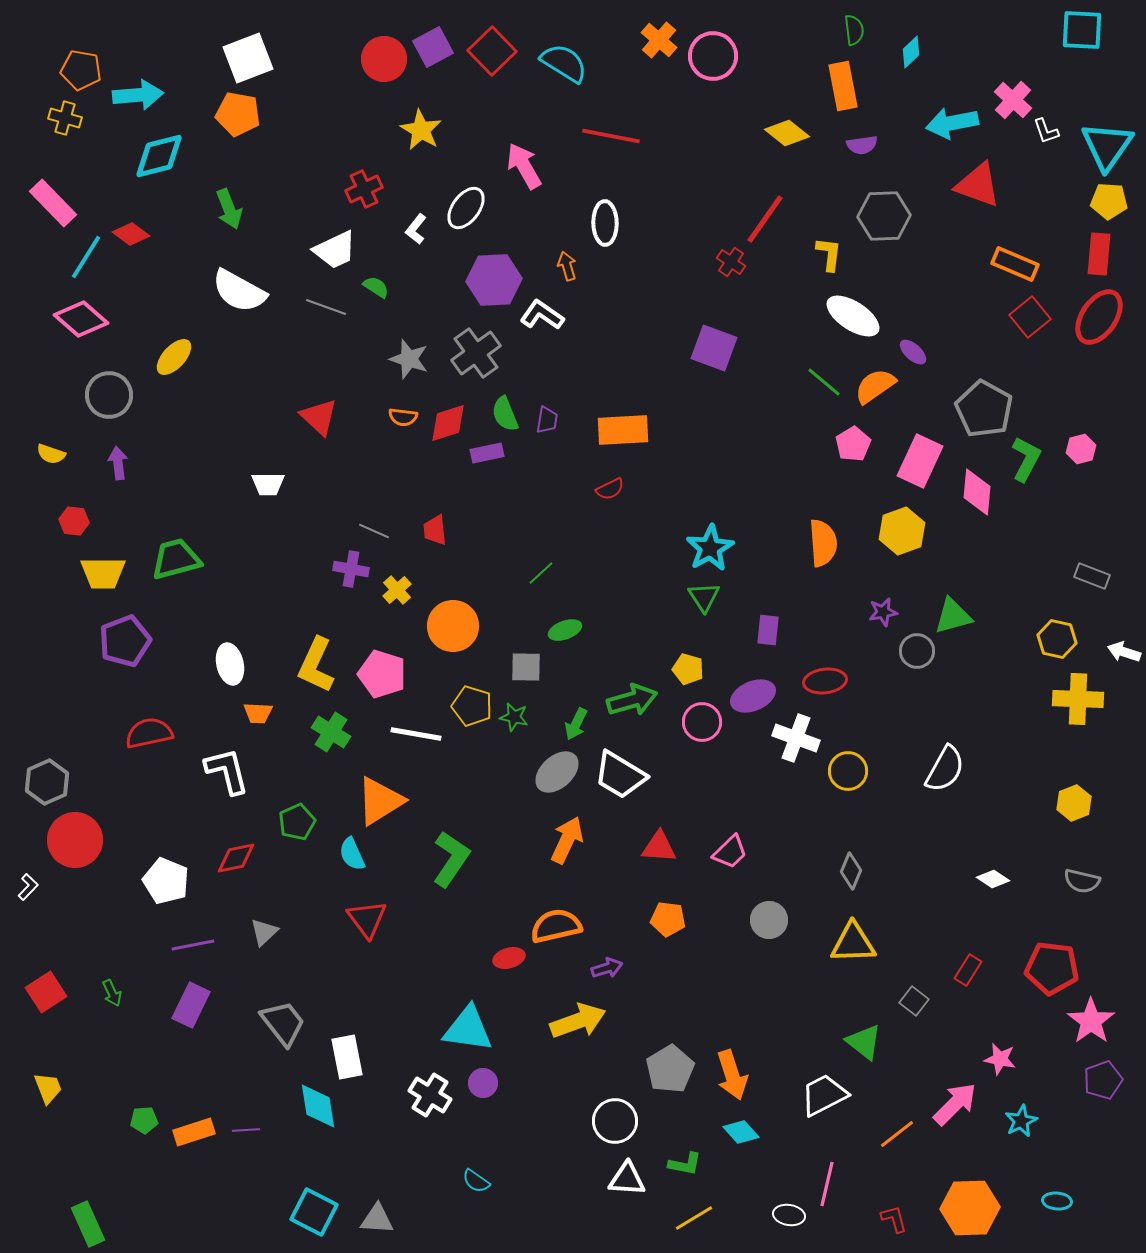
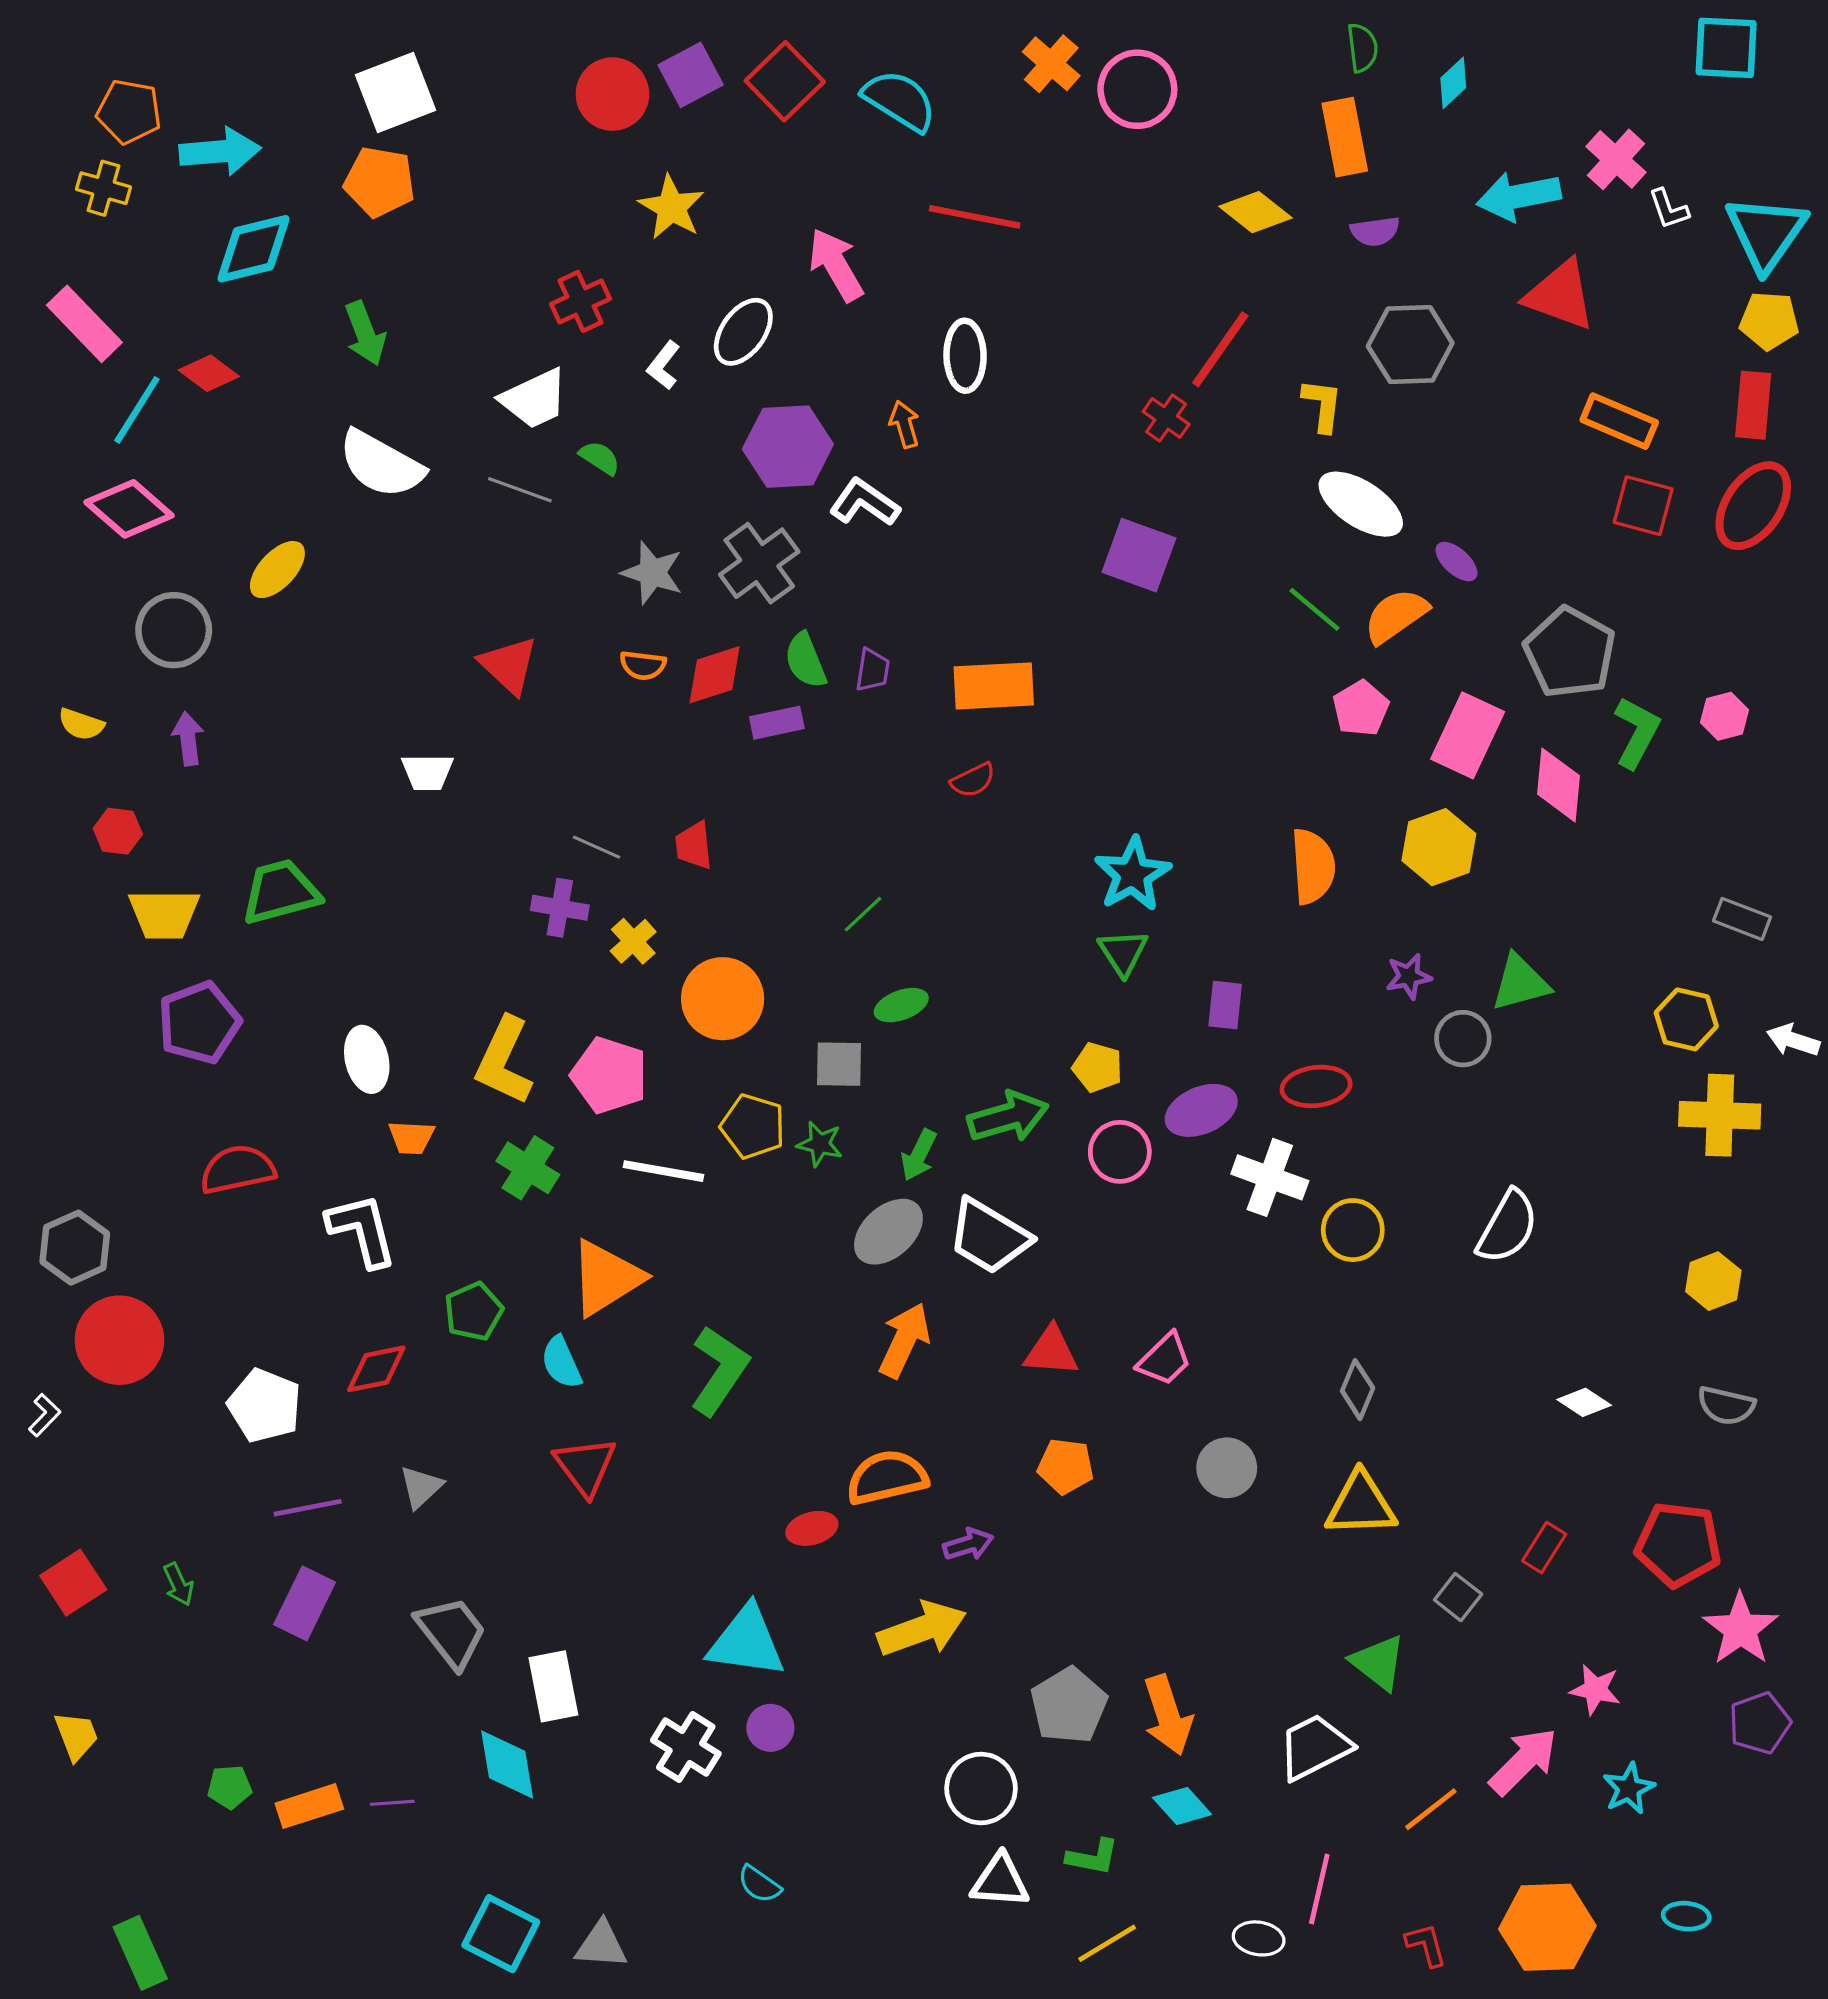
red square: (1030, 317) -> (1643, 506), turned -36

